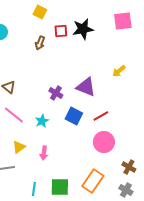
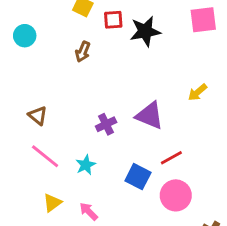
red square: (61, 31) -> (113, 20), moved
purple cross: (56, 93) -> (106, 124), turned 32
blue square: (74, 116) -> (138, 177), moved
pink arrow: (44, 153) -> (89, 211), turned 128

